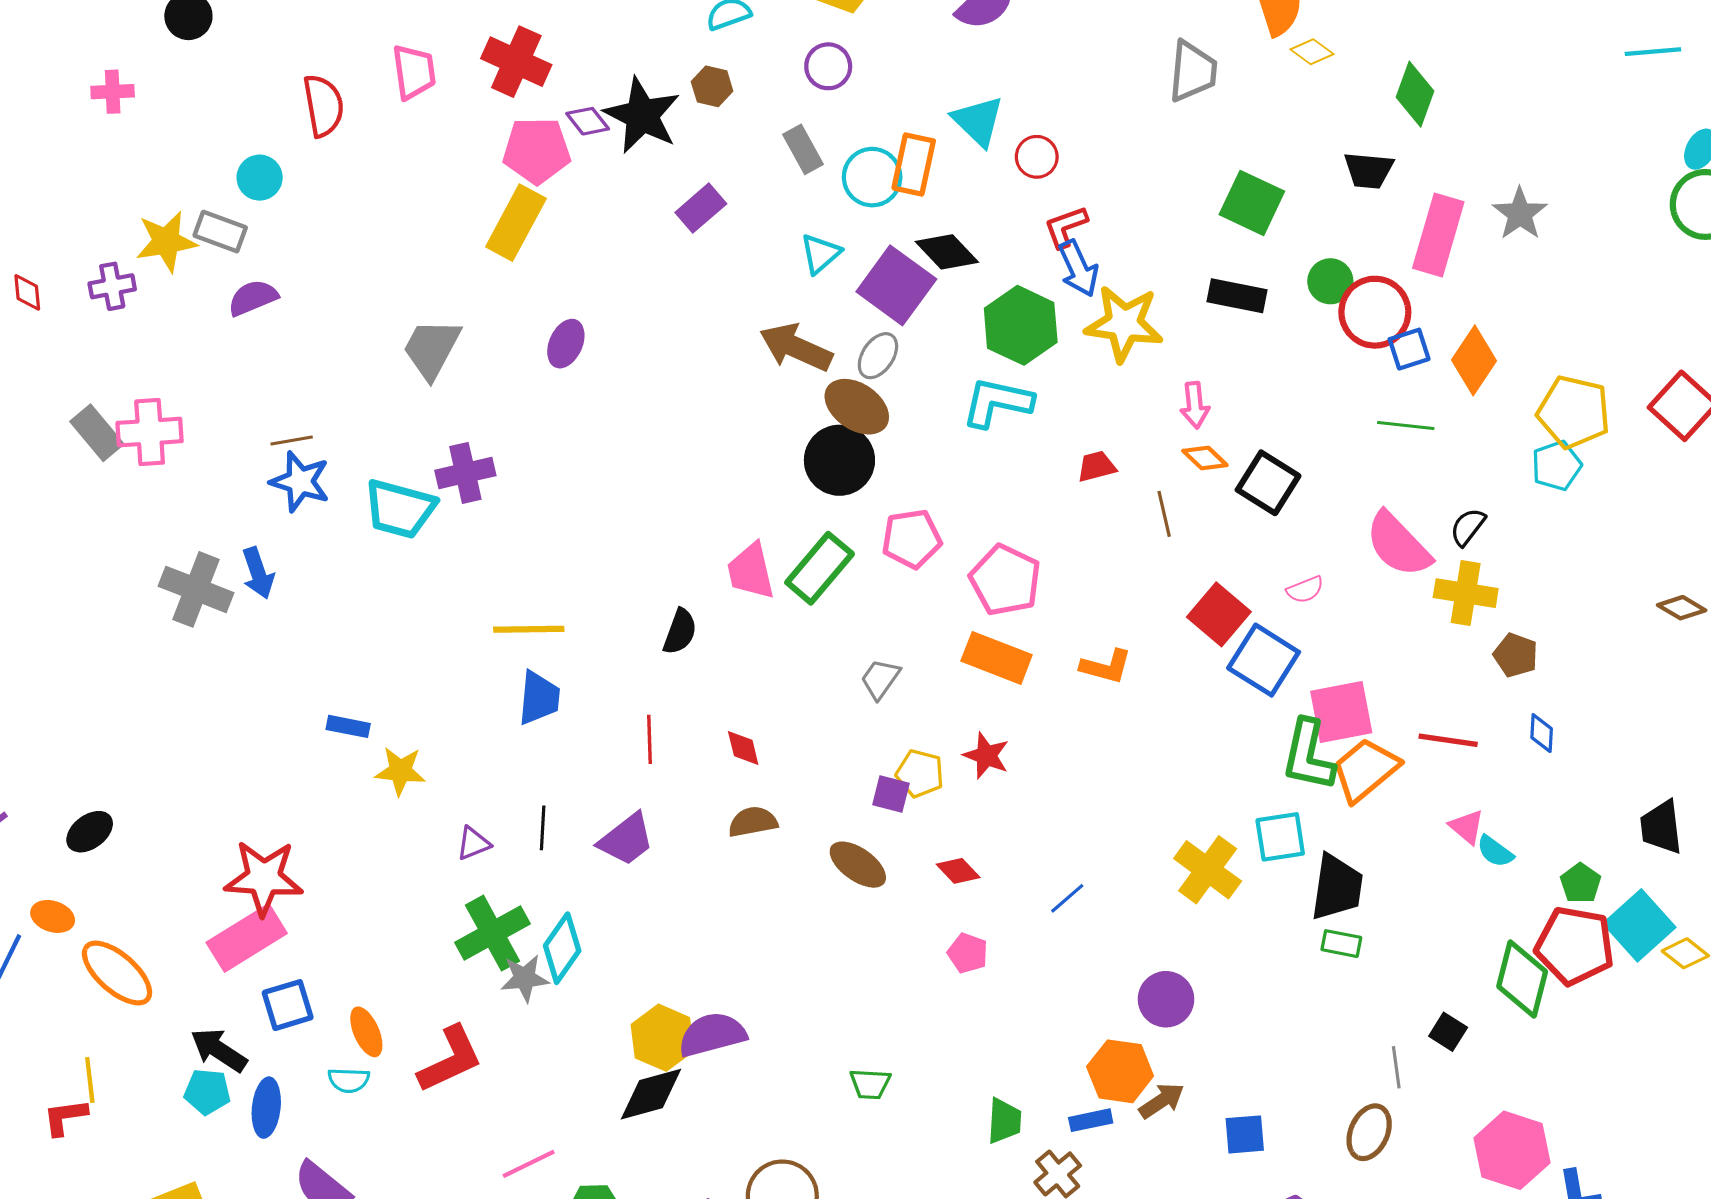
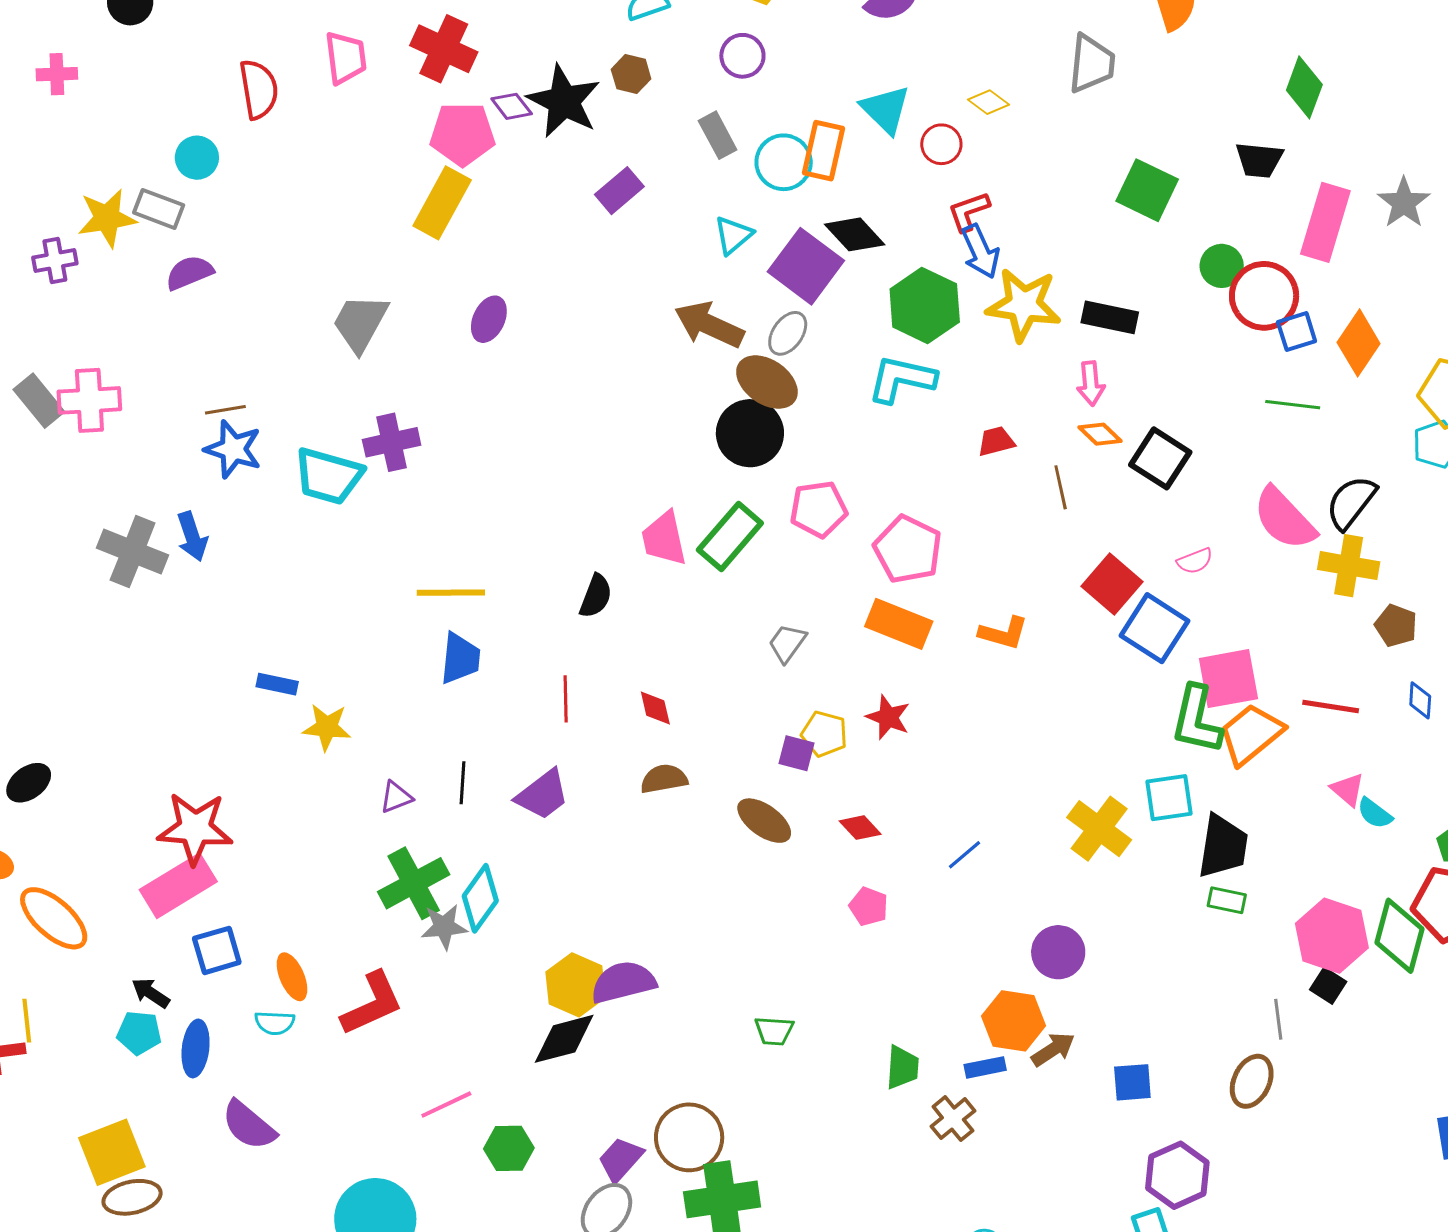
yellow diamond: (1312, 52) -> (988, 102), moved
black rectangle: (1237, 296) -> (1110, 317), moved
black semicircle: (1468, 527) -> (1351, 502), size x1.5
black arrow: (219, 1050) -> (151, 993), size x0.7
pink hexagon: (1512, 1150) -> (1332, 936), moved

